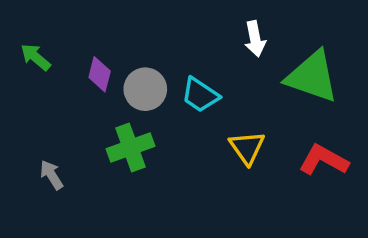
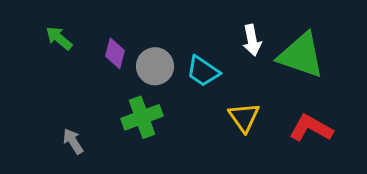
white arrow: (255, 39) -> (252, 40), moved

